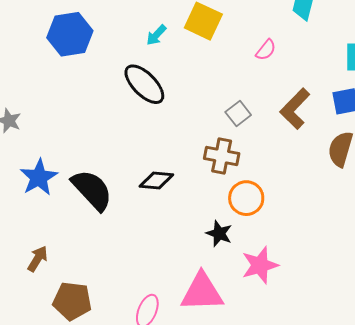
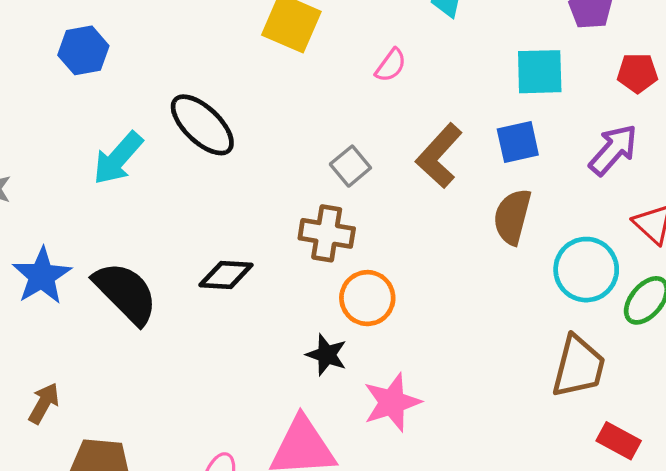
blue hexagon: (70, 34) -> (83, 50), size x0.7
cyan arrow: (156, 35) -> (118, 158), moved, size x1.6

